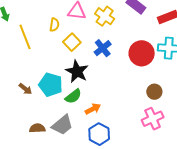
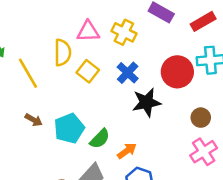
yellow semicircle: (54, 25) -> (63, 53), size x1.5
black star: (77, 71) -> (147, 102), moved, turned -30
cyan pentagon: (51, 85) -> (69, 128), turned -30
brown arrow: (25, 89) -> (34, 120), moved

